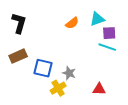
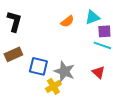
gray star: (69, 73) -> (64, 71), size x1.5
red triangle: (99, 89) -> (98, 72), moved, turned 40

